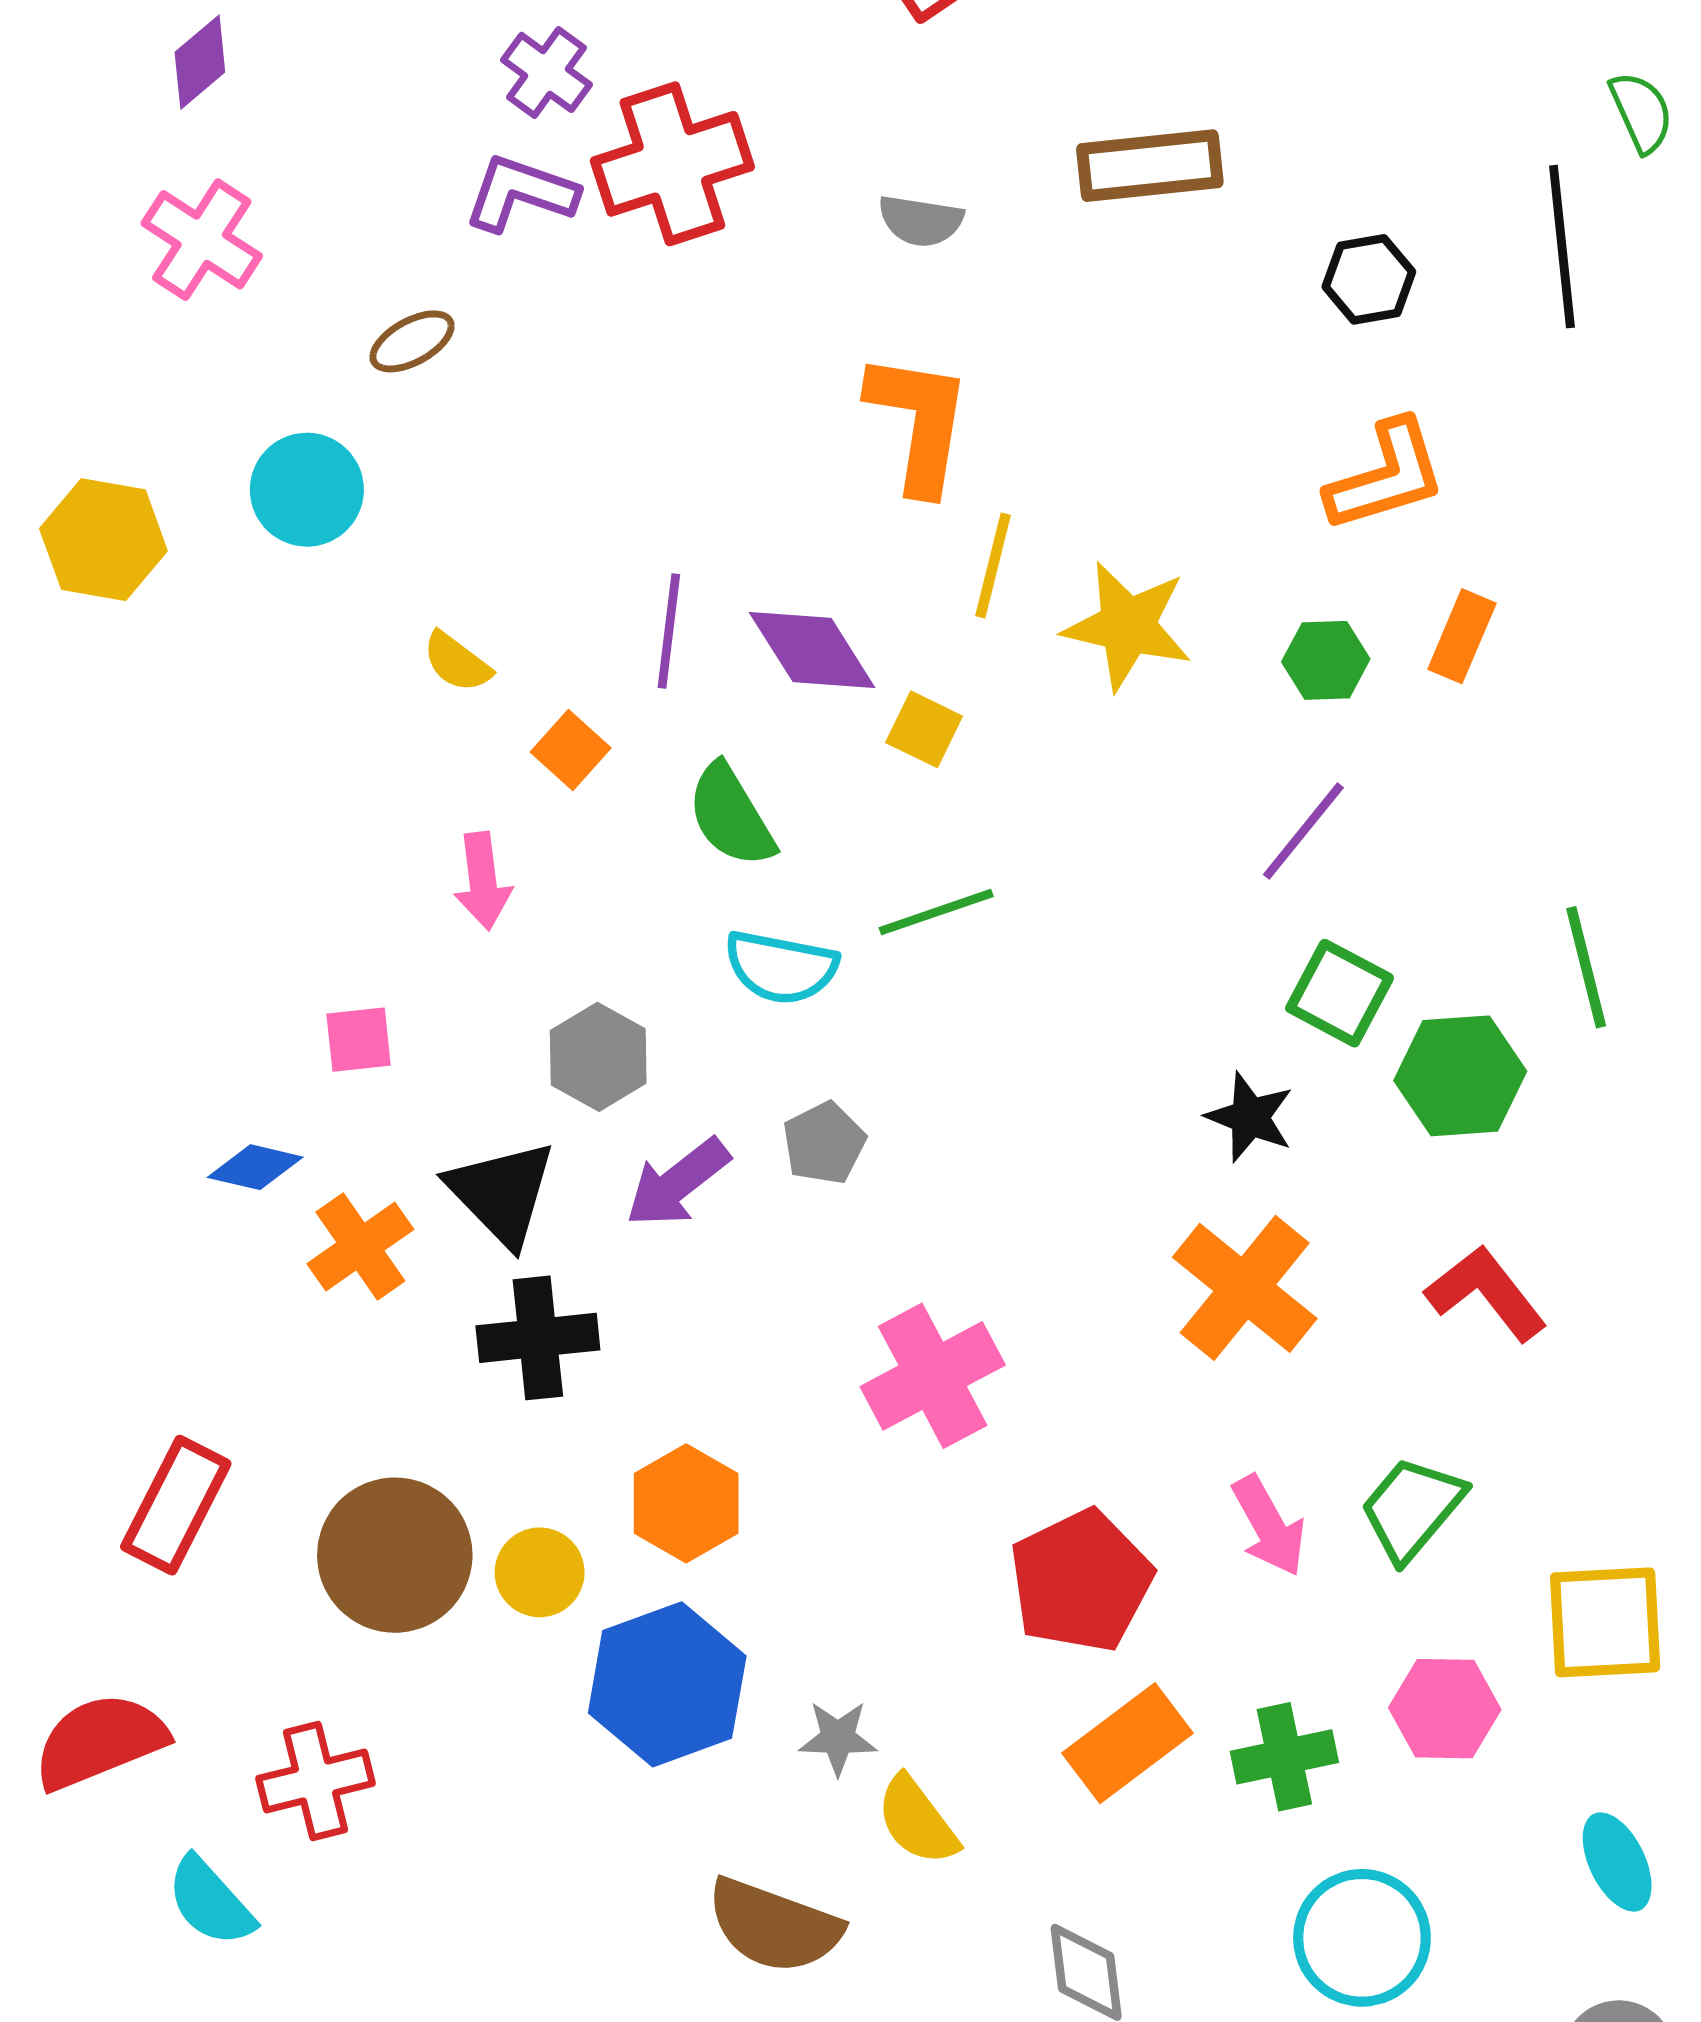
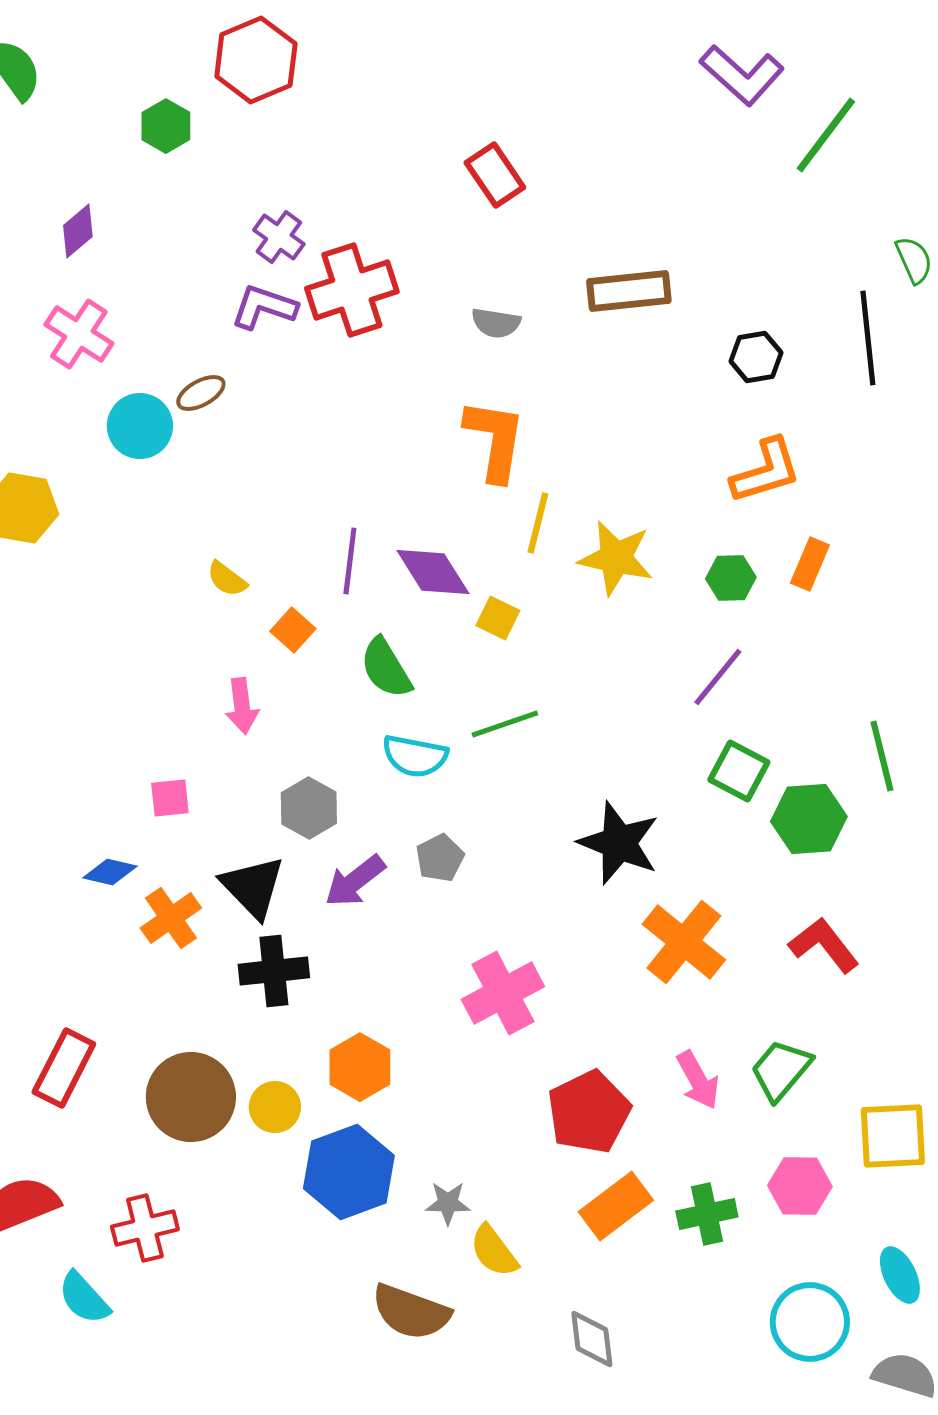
cyan circle: (307, 490) -> (140, 426), moved
black star: (1250, 1117) -> (619, 843), moved, size x1.6
cyan circle: (1362, 1938) -> (810, 1322), moved

